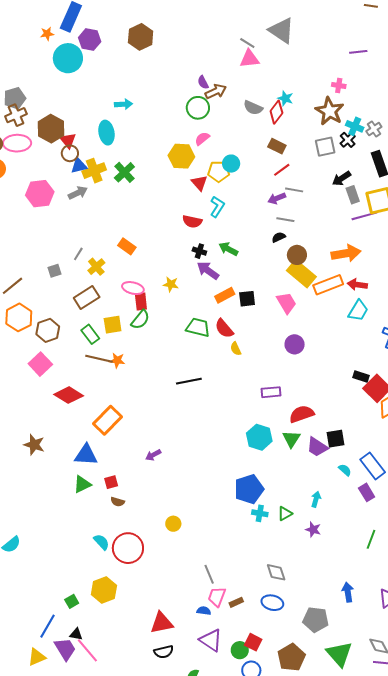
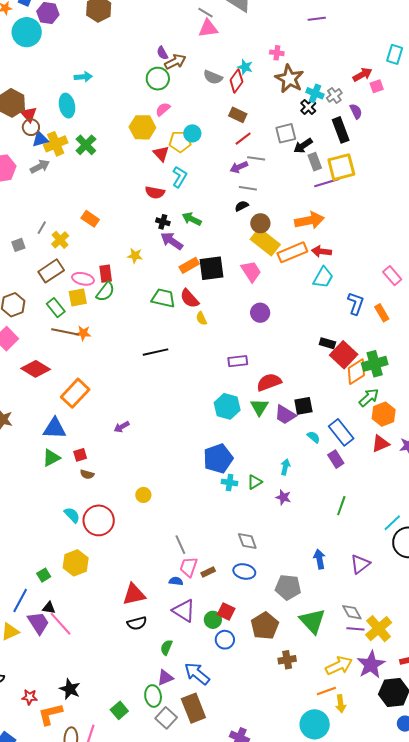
pink cross: (339, 85) -> (277, 53), moved
gray square: (325, 147) -> (286, 133), moved
pink ellipse: (133, 288) -> (83, 279), moved
black square: (247, 299) -> (212, 268), size x1.5

